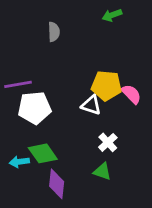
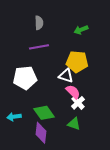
green arrow: (112, 15) -> (81, 30), moved
purple line: (18, 84) -> (39, 47), moved
pink semicircle: (131, 94) -> (73, 92), moved
green diamond: (43, 153) -> (44, 113), moved

